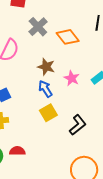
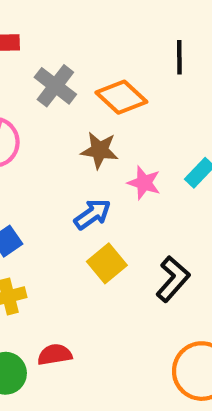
brown star: (46, 67) -> (100, 150), moved
blue arrow: (45, 89) -> (92, 214), turned 96

